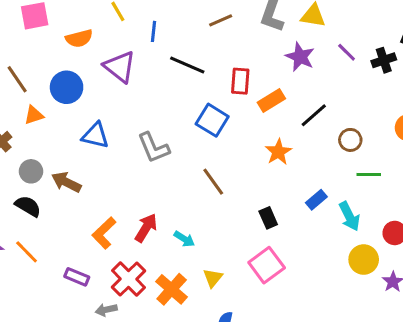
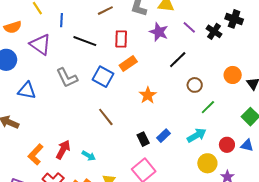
black cross: (384, 60) -> (214, 31), turned -35
red rectangle: (240, 81) -> (121, 39), moved
orange rectangle: (271, 100) -> (128, 64), moved
black line: (314, 115) -> (178, 60), moved
gray L-shape: (153, 148) -> (67, 78), moved
green line: (369, 174) -> (208, 107), turned -42
blue rectangle: (316, 200) -> (164, 136), moved
cyan arrow: (349, 216) -> (197, 135), turned -90

